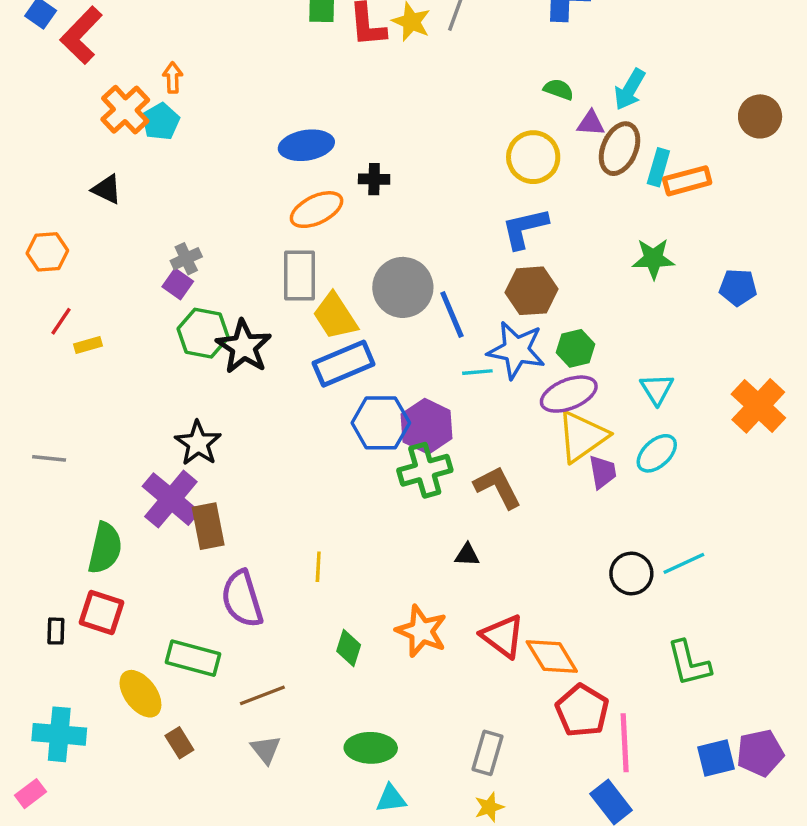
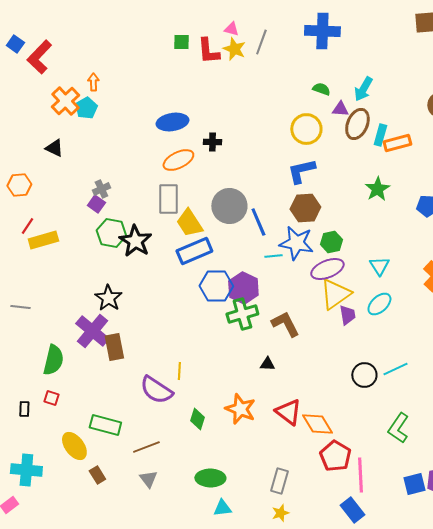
green star: (653, 259) -> (377, 189), turned -30
yellow rectangle: (88, 345) -> (43, 240), size x1.8
purple semicircle: (242, 599) -> (156, 390), moved, turned -40
red square: (102, 612) -> (51, 398), size x0.6
green L-shape: (689, 663) -> (398, 428), turned 48

